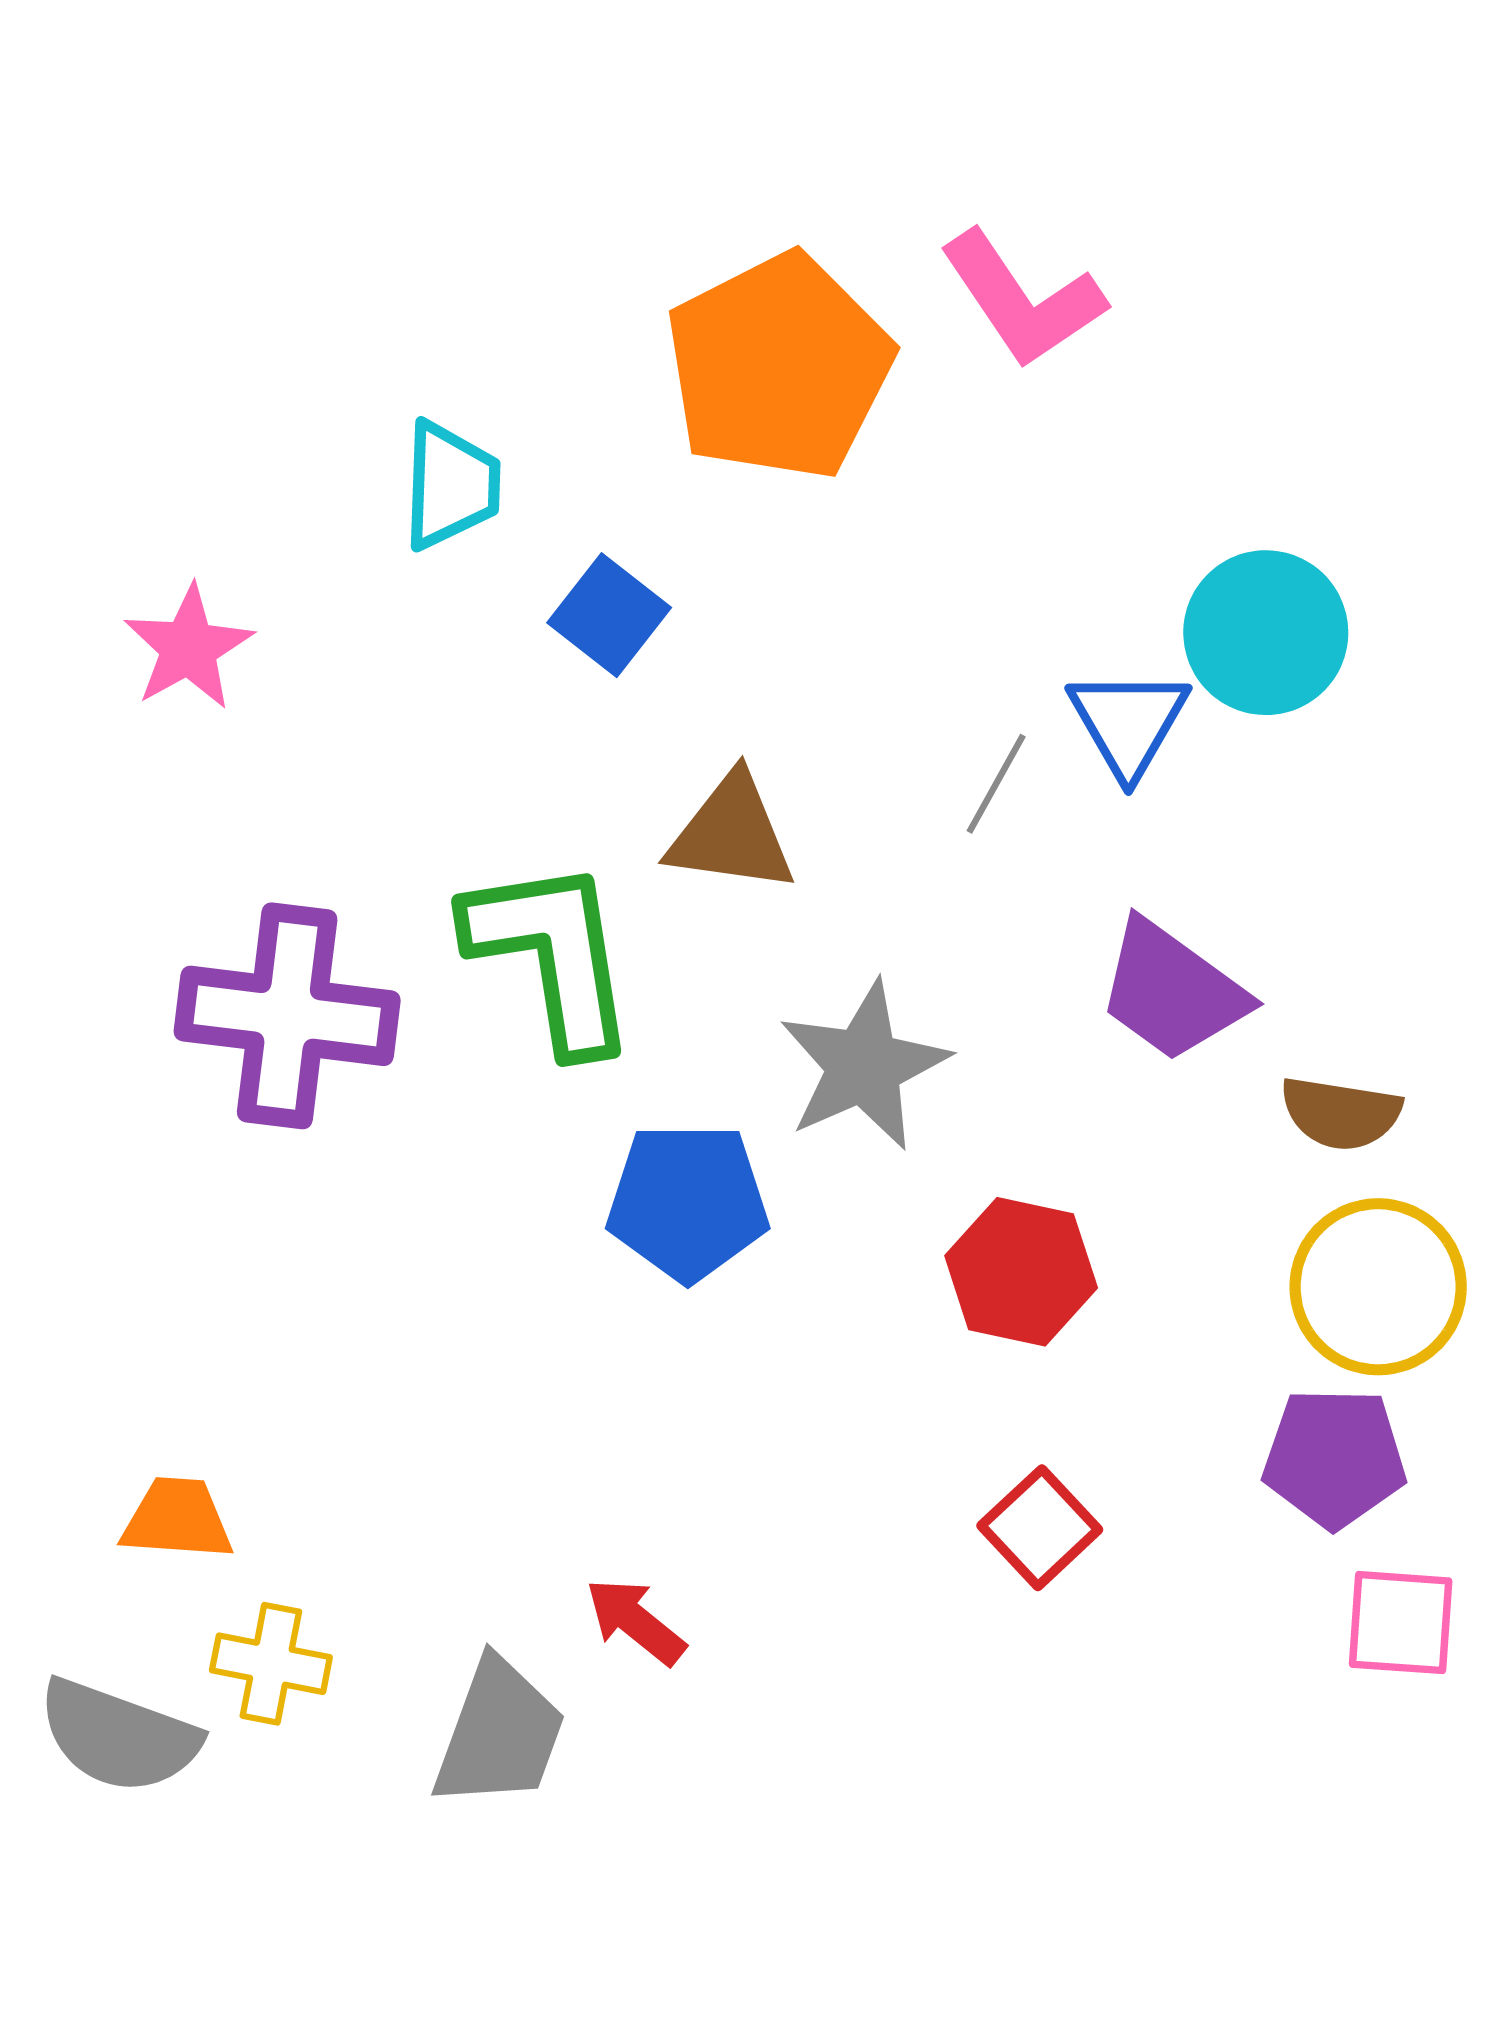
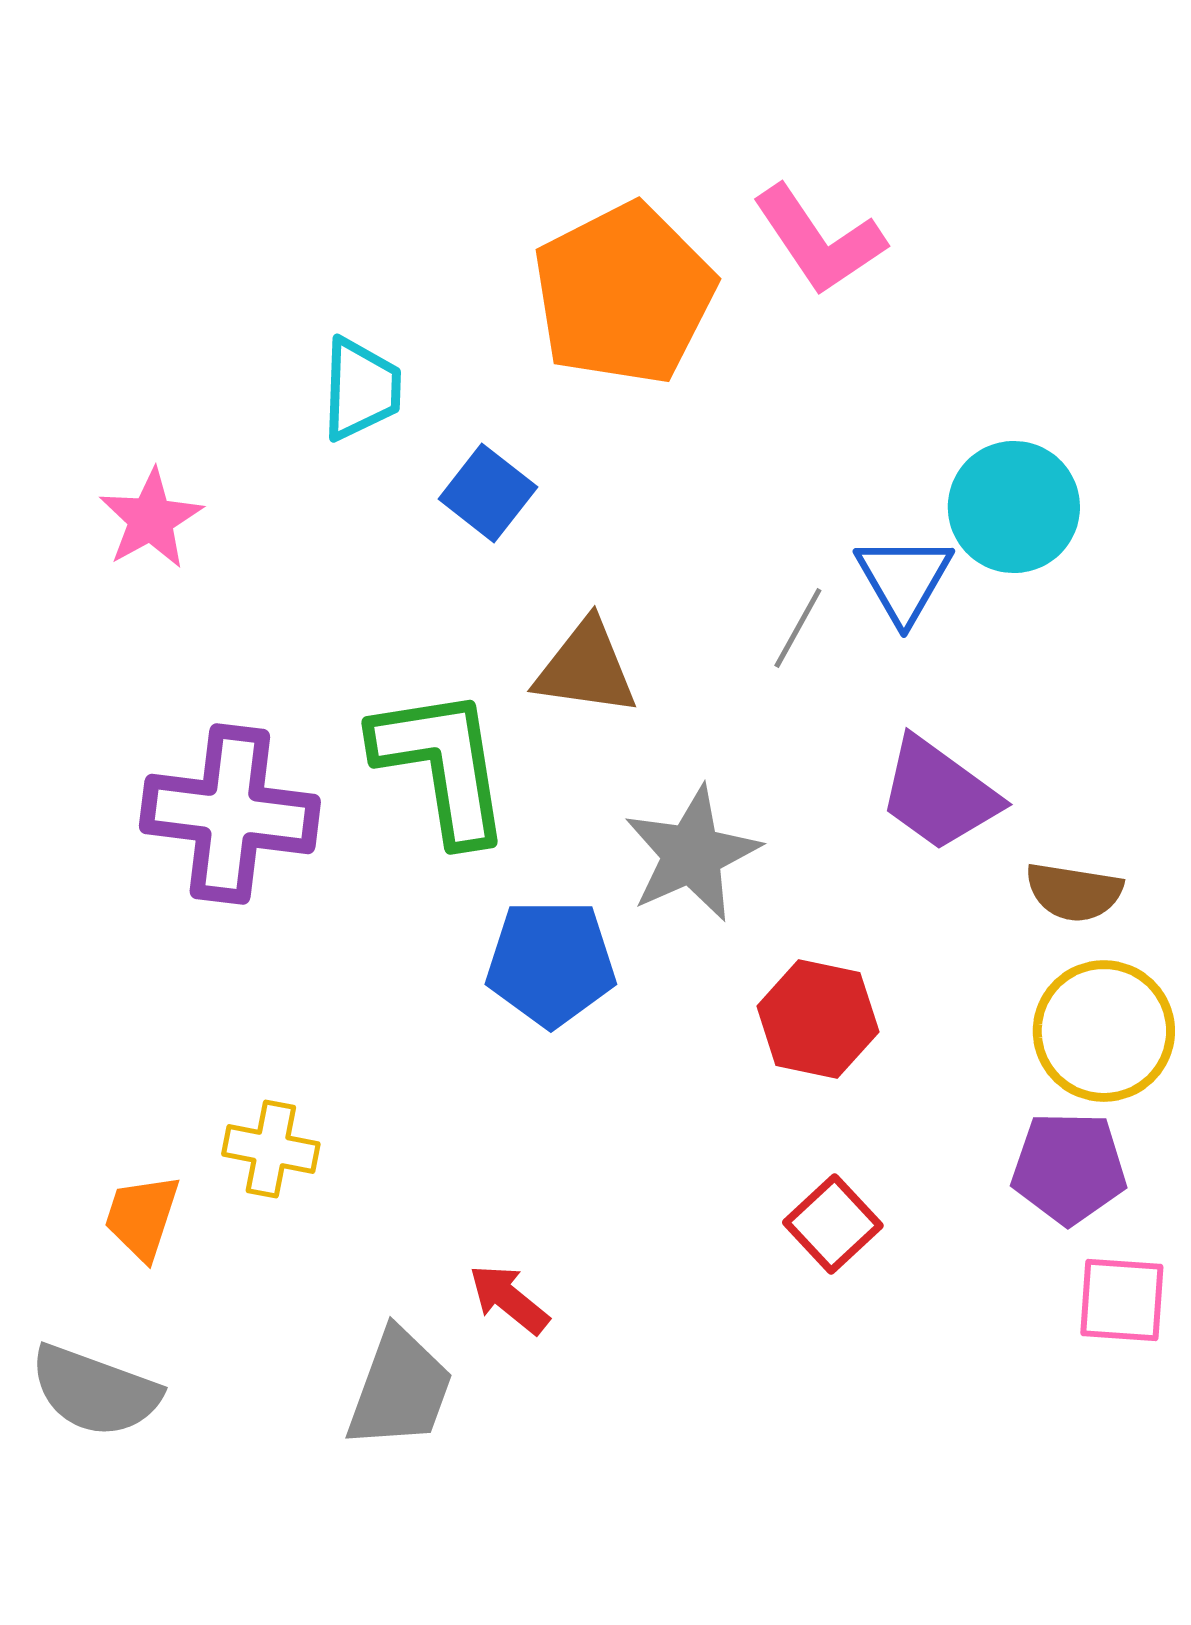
orange trapezoid: (177, 1519) -> (142, 1217), turned -76
yellow cross: (271, 1664) -> (271, 1149), moved

